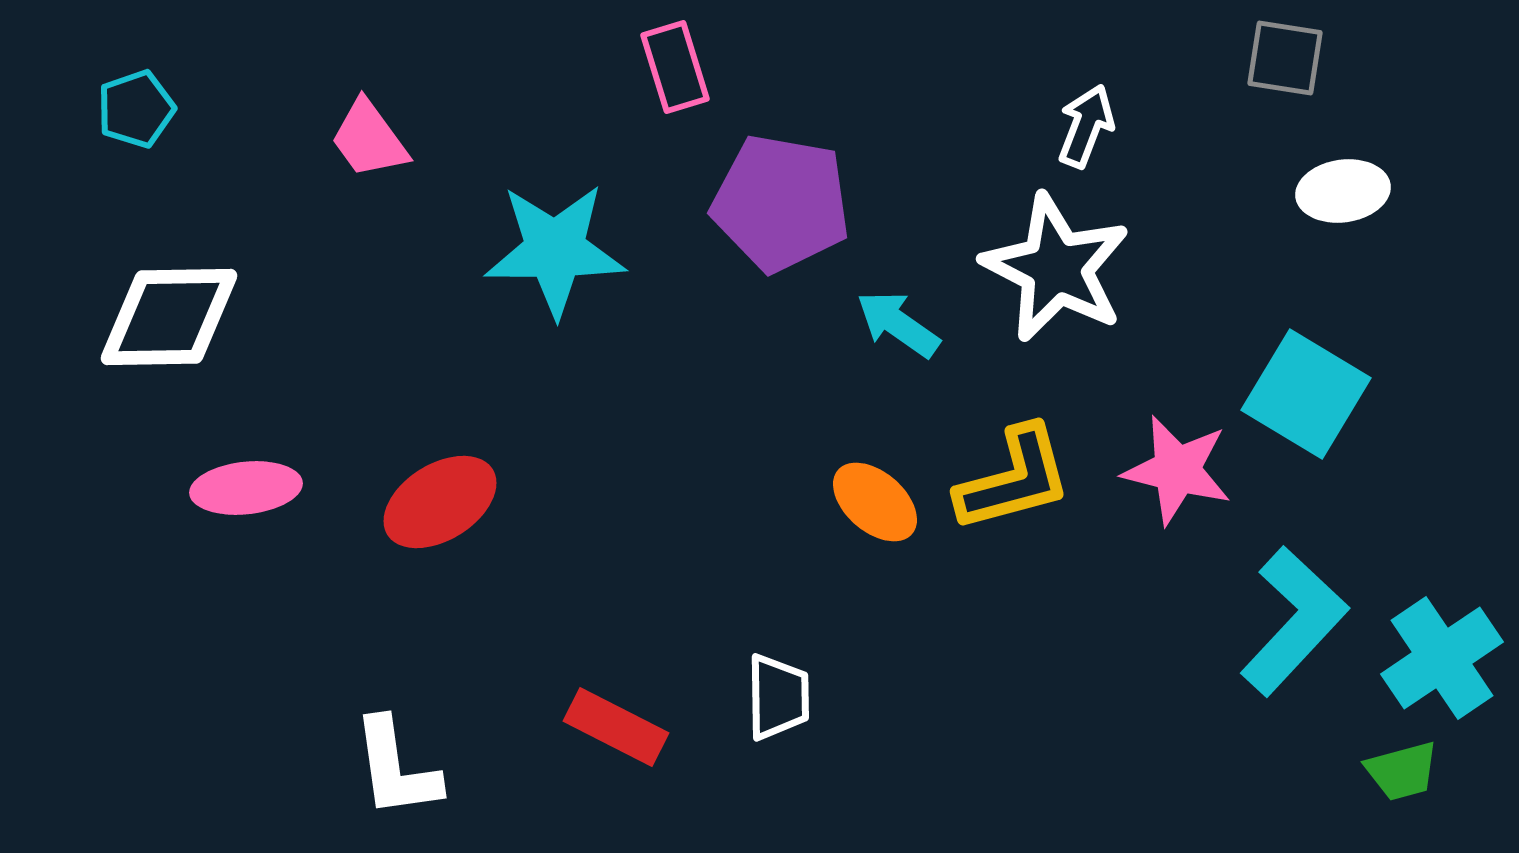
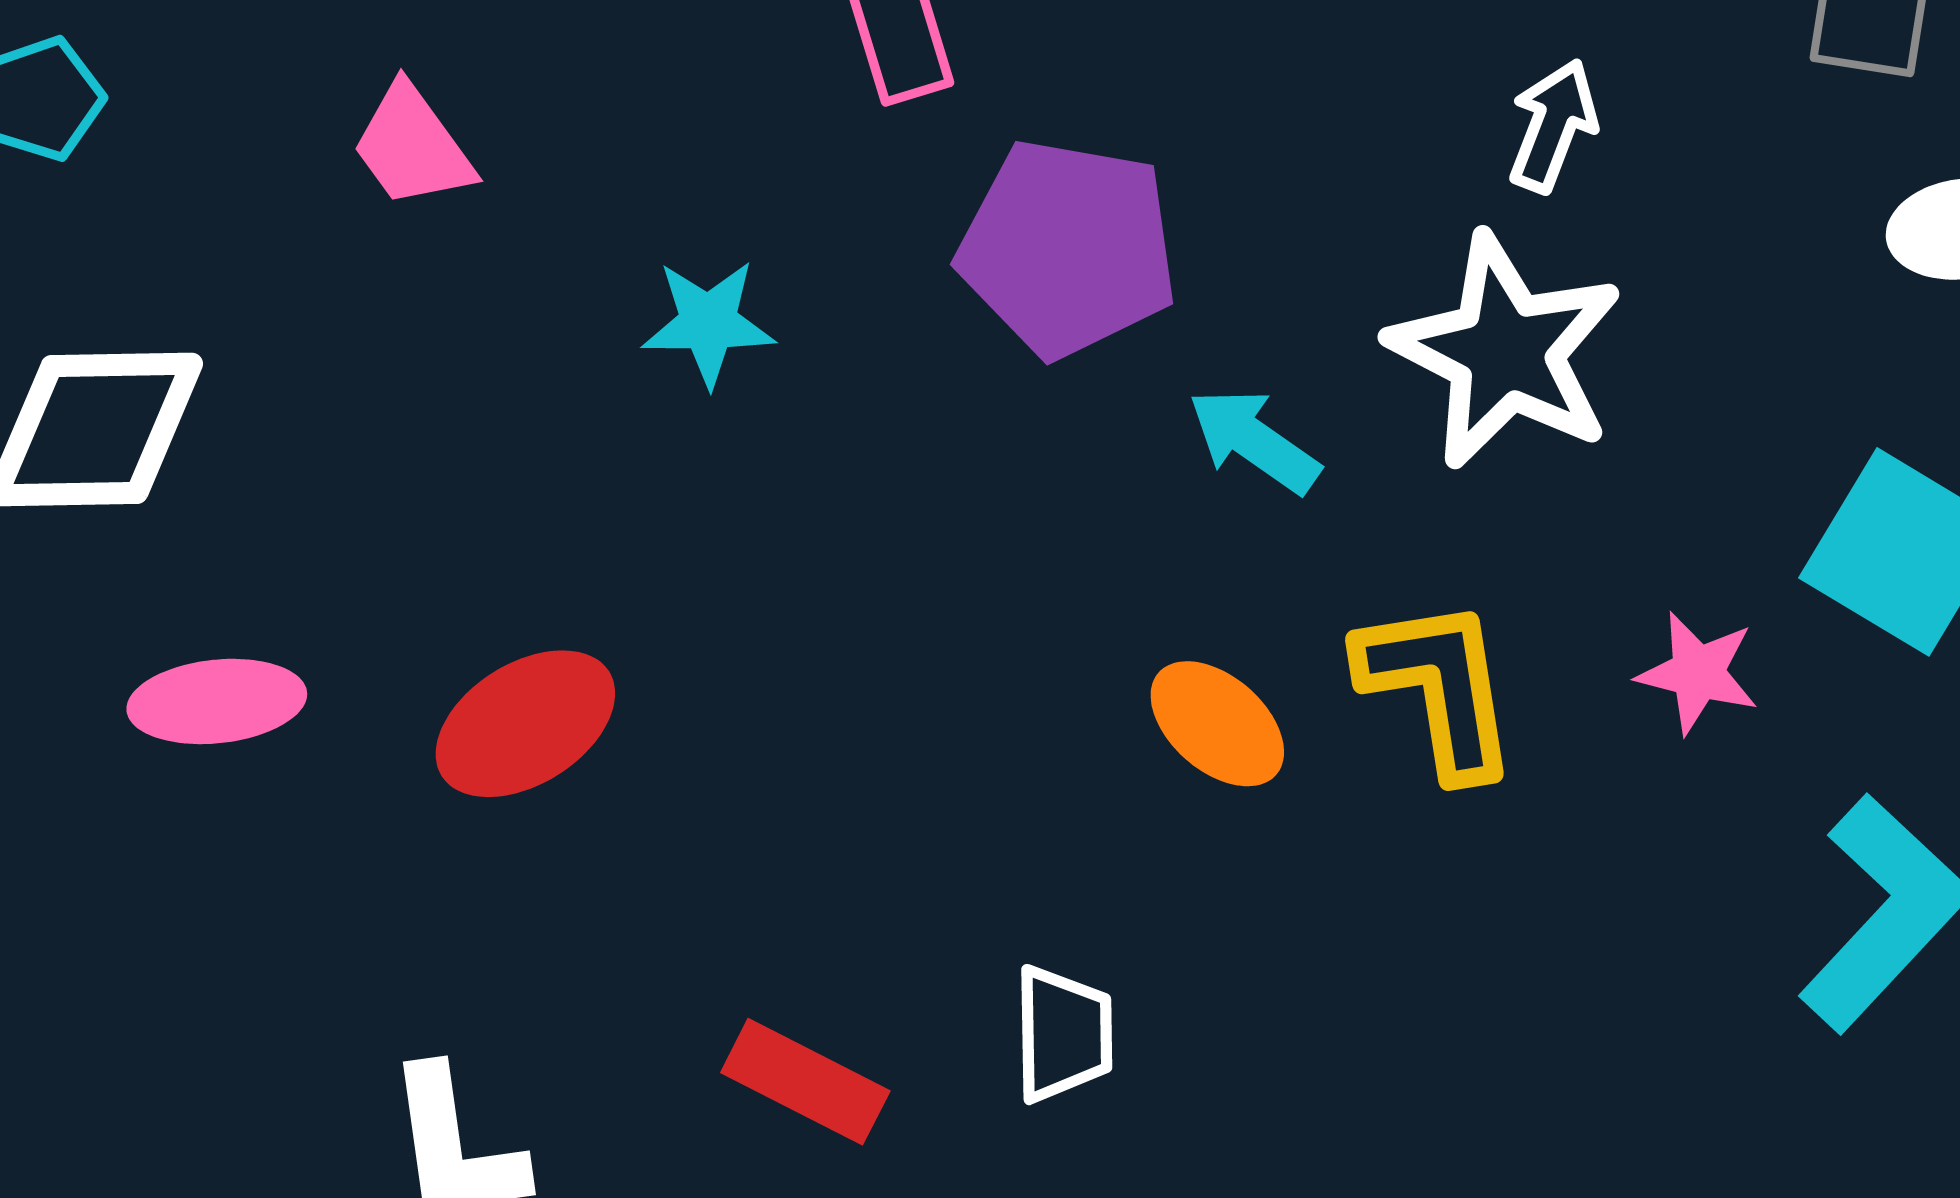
cyan star: (555, 250) -> (708, 323), size x0.6
pink star: (1177, 470) -> (1698, 673), size x0.7
yellow L-shape: (1014, 479) -> (1438, 687), turned -84

